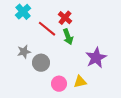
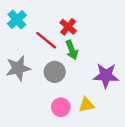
gray star: (24, 52) -> (18, 68), size x1.5
purple star: (96, 58) -> (106, 76), turned 30
gray circle: (41, 63) -> (55, 72), moved

